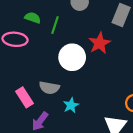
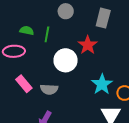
pink rectangle: (24, 97) -> (24, 84), moved
cyan star: (71, 105) -> (102, 84), moved, size x1.5

